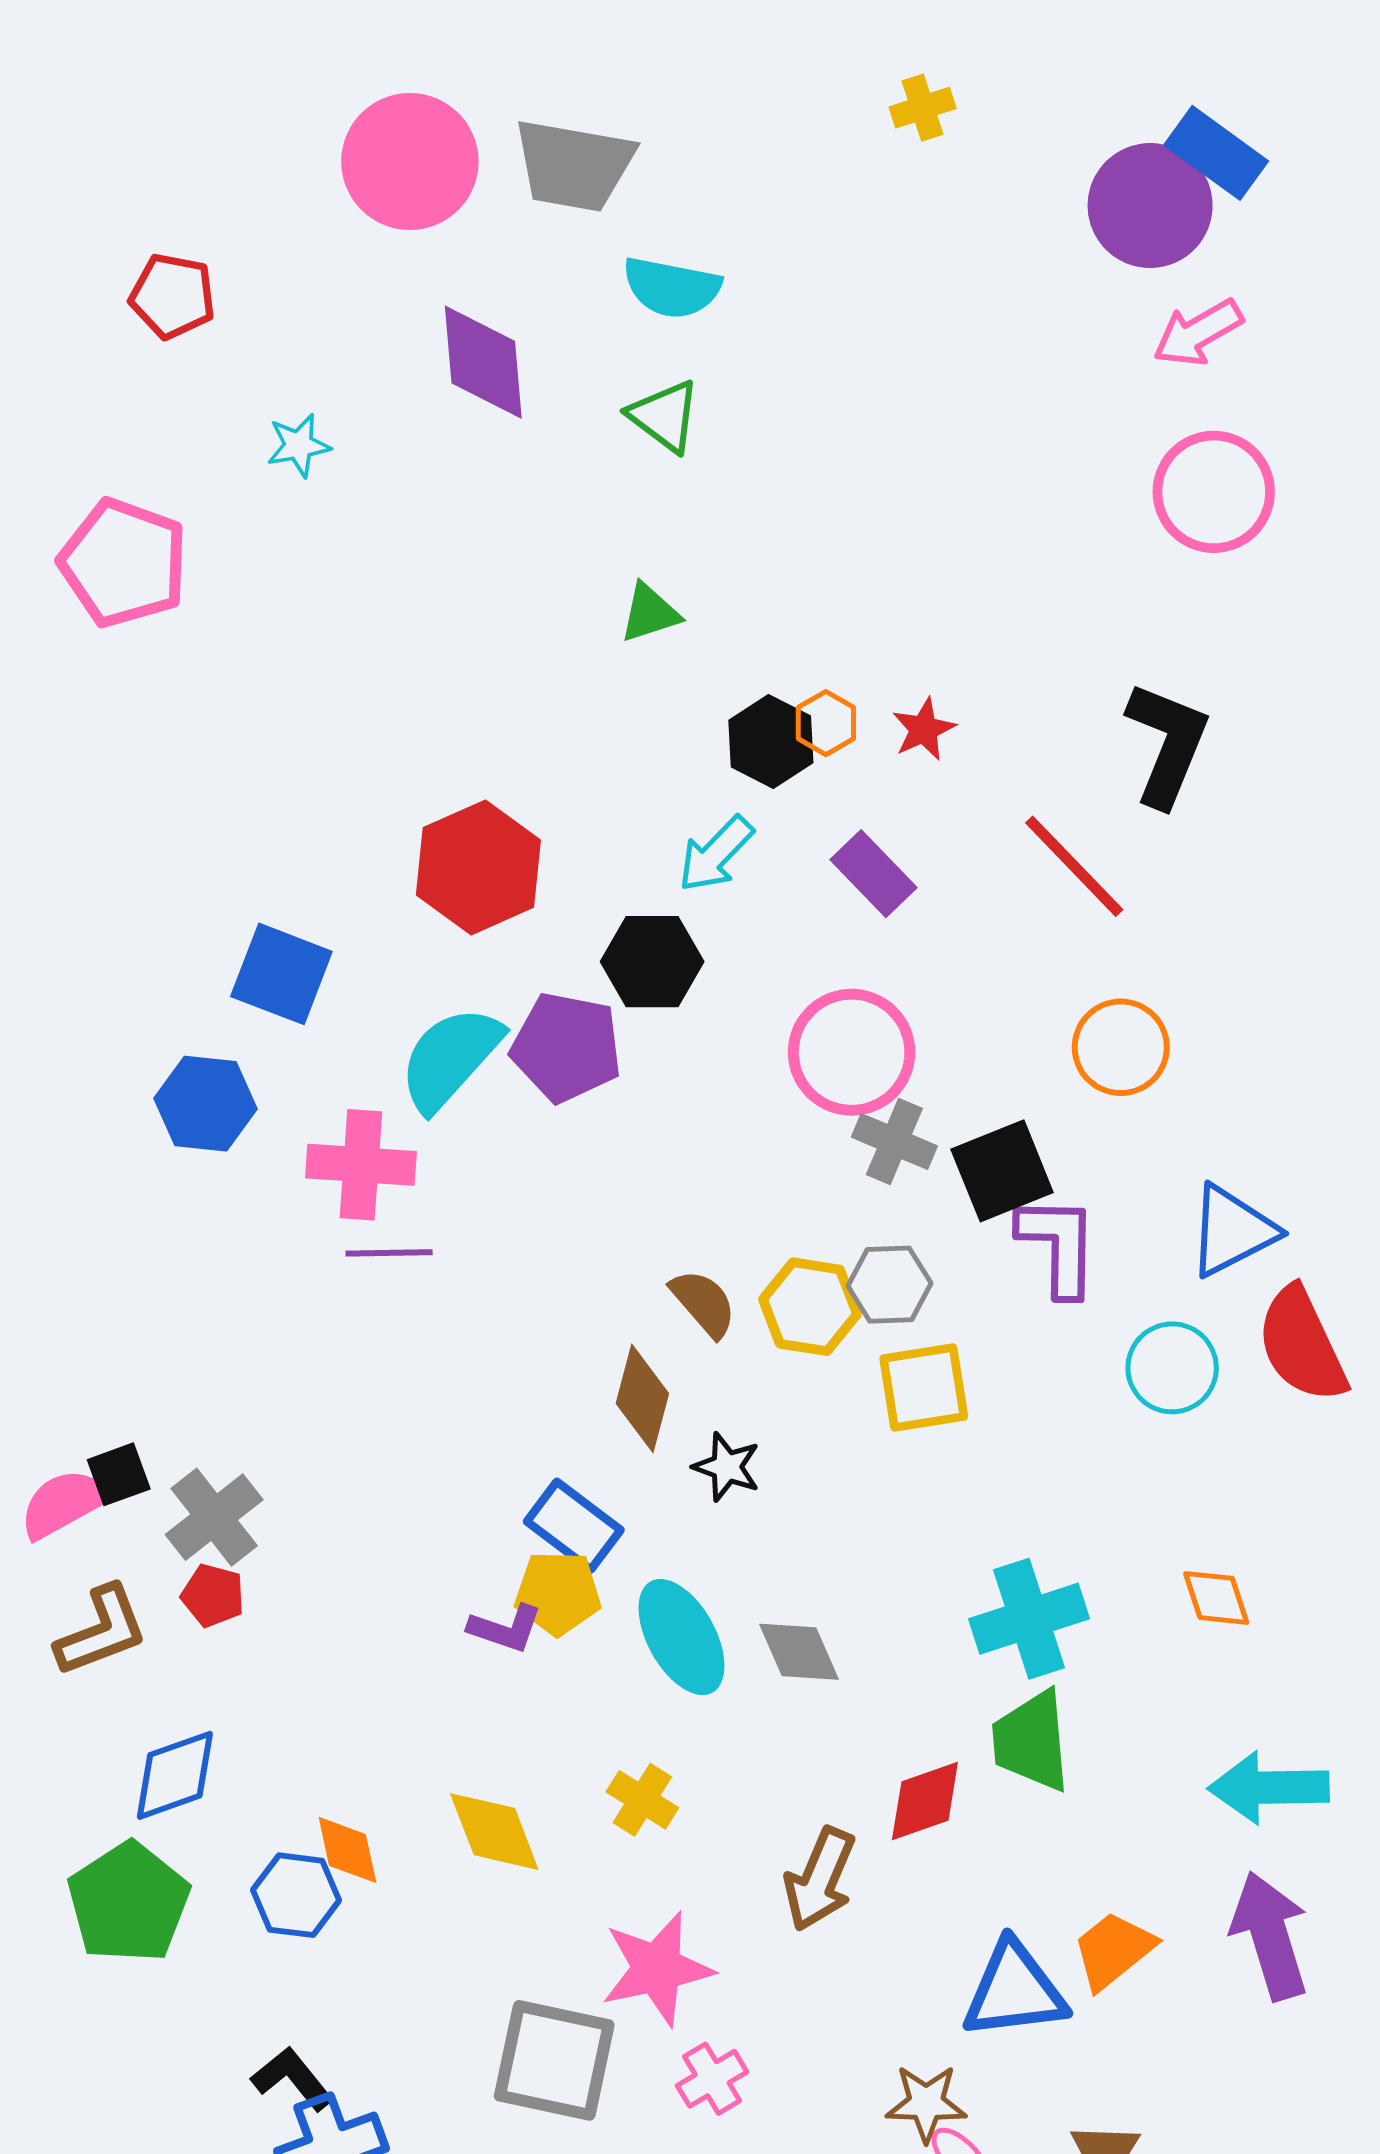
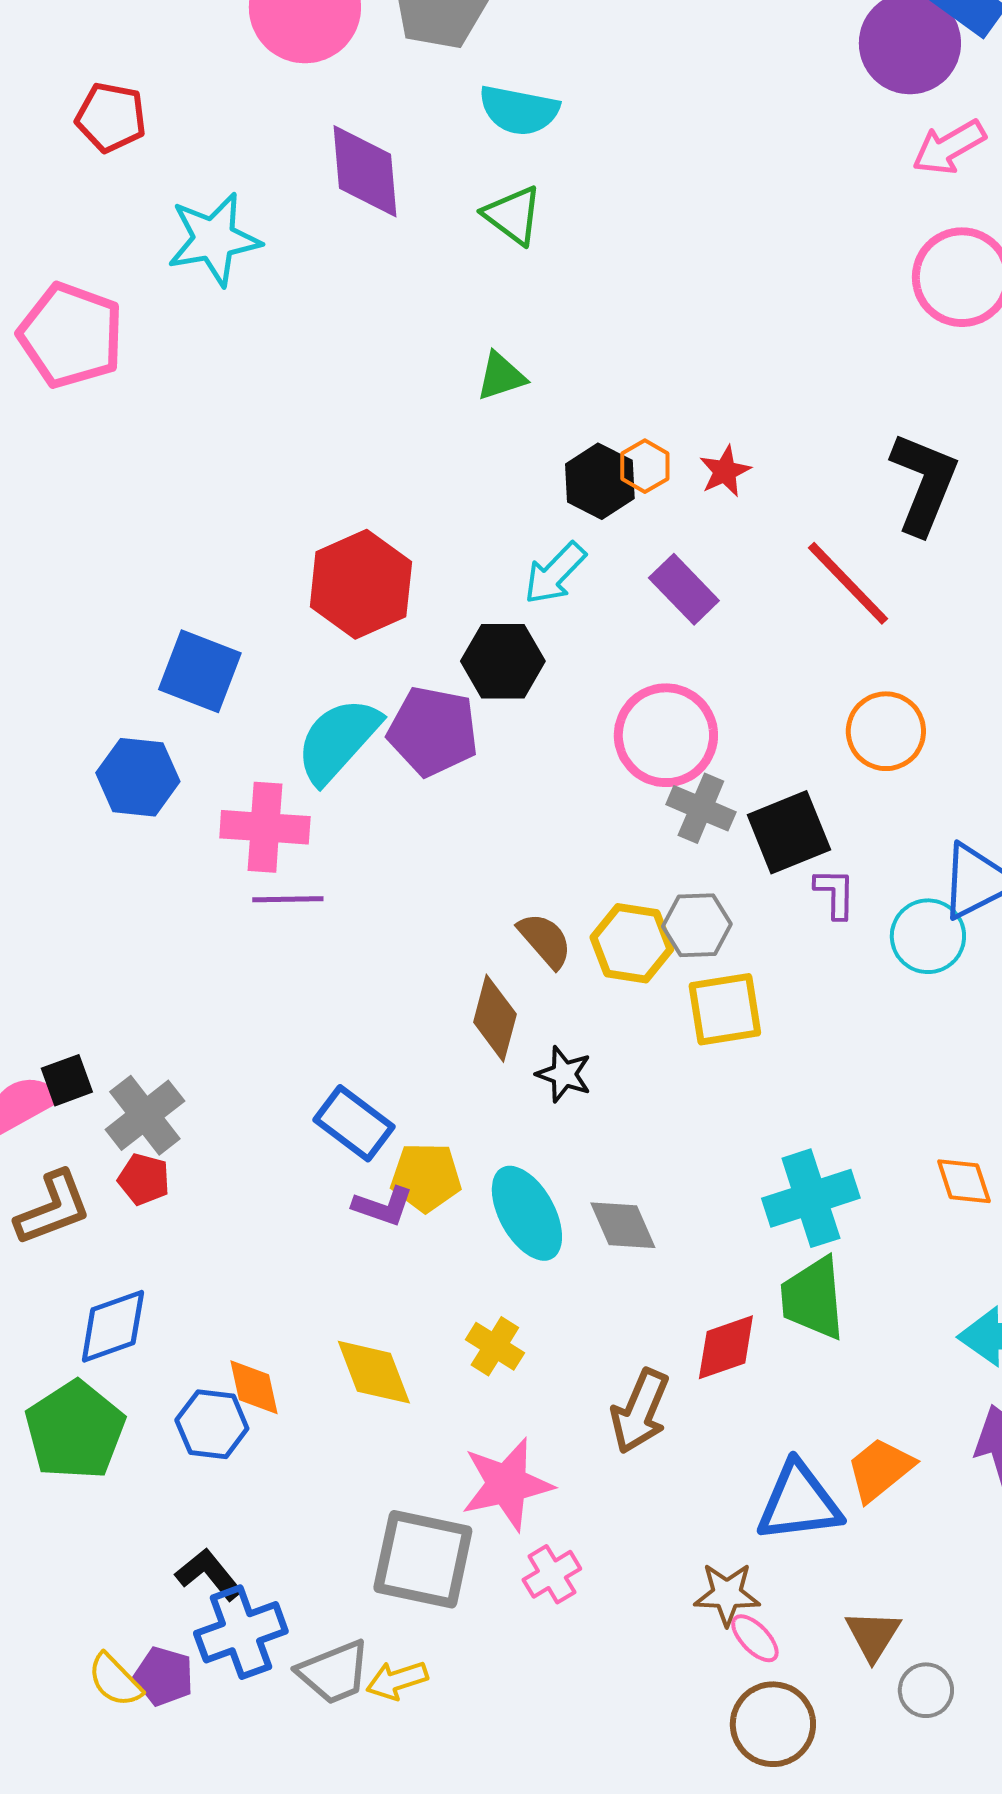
cyan star: (299, 445) -> (214, 239), size x1.8
purple L-shape: (1058, 1246) -> (835, 893), size x0.6
cyan circle: (1172, 1368) -> (928, 936), moved
blue rectangle: (574, 1526) -> (354, 1123), moved

